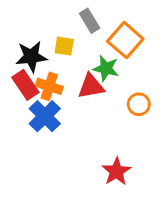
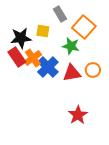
orange cross: (49, 86) -> (33, 58), turned 36
red triangle: (91, 86) -> (72, 73), moved
blue cross: (45, 116) -> (48, 67), moved

